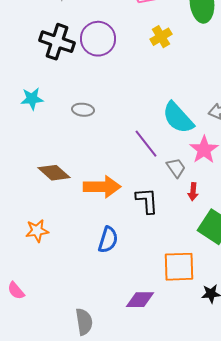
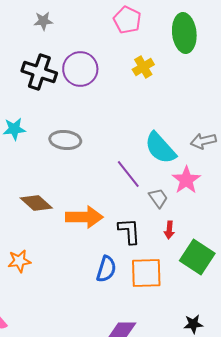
gray ellipse: (83, 110) -> (65, 140), size x1.4
red arrow: (193, 192) -> (169, 230), moved
blue semicircle: (108, 240) -> (106, 269), moved
orange square: (179, 267) -> (146, 273), moved

